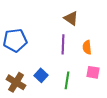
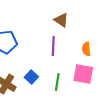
orange semicircle: (87, 47) -> (86, 49), moved
pink square: (93, 72) -> (83, 74), size x1.5

